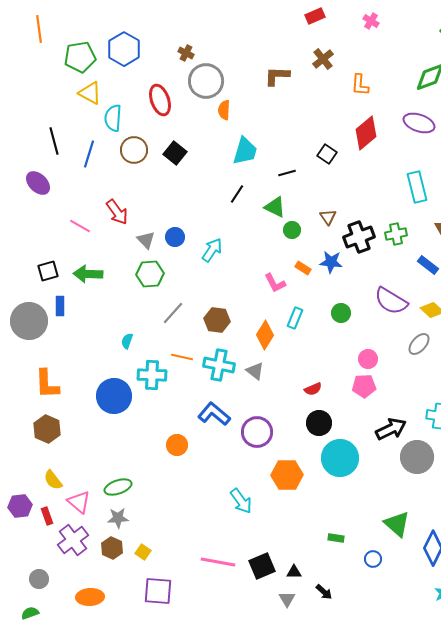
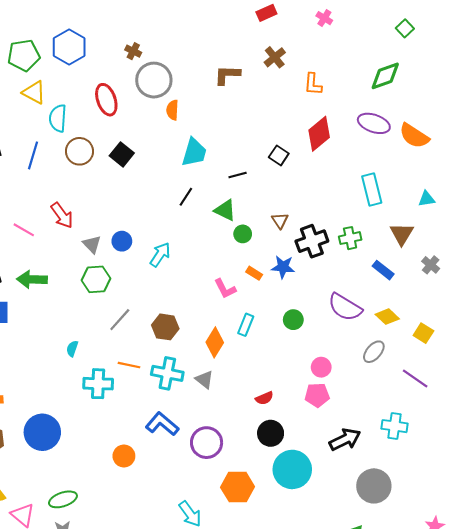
blue circle: (114, 396) -> (42, 432), moved
gray circle: (417, 457) -> (374, 486), moved

